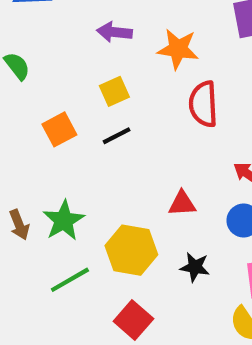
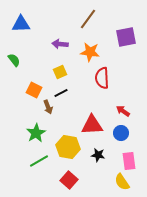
orange square: (59, 129) -> (34, 90), turned -35
red triangle: (182, 204) -> (92, 125), size x1.6
brown arrow: (19, 225) -> (48, 107), moved

